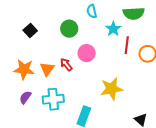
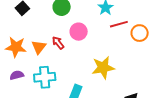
red line: (127, 45) -> (119, 24), turned 66
purple semicircle: (25, 97) -> (17, 75), turned 40

